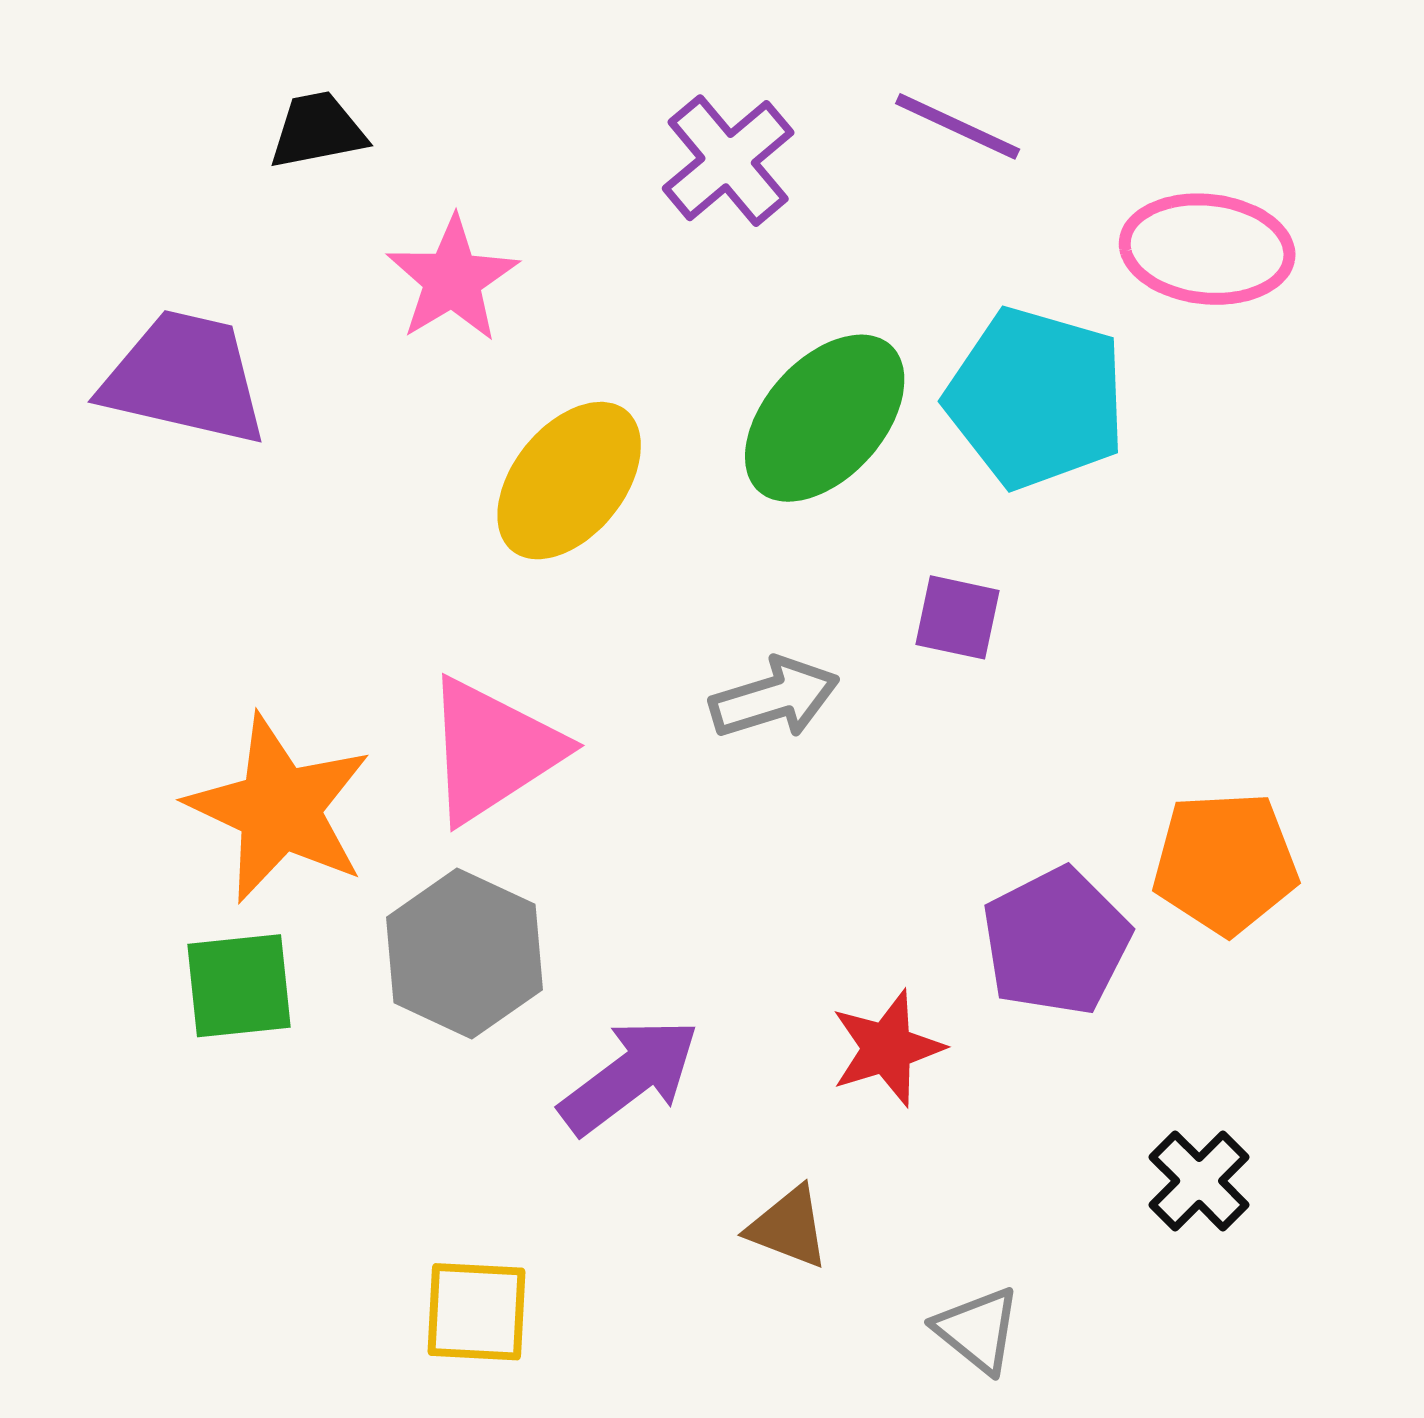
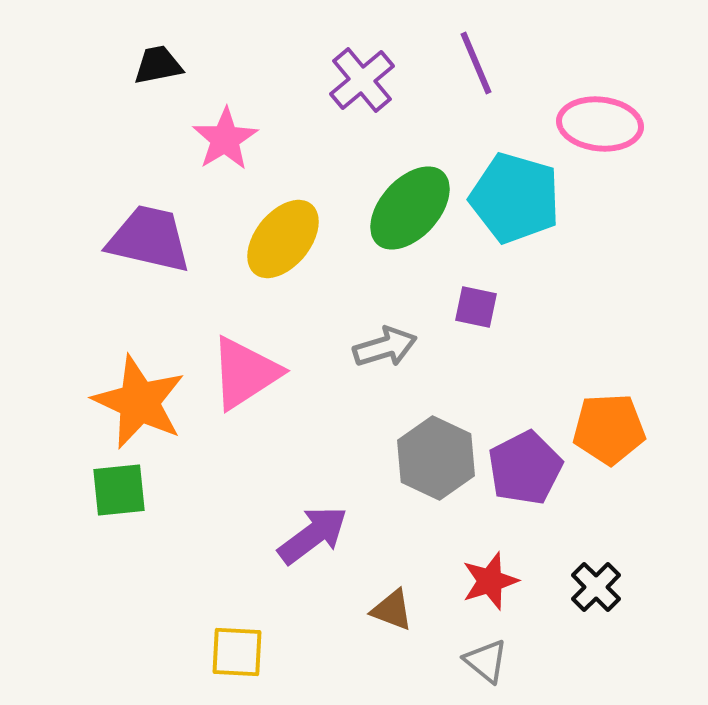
purple line: (958, 126) -> (476, 63), turned 42
purple trapezoid: (185, 378) -> (149, 239), moved
gray hexagon: (464, 954) -> (436, 458), moved
red star: (887, 1048) -> (490, 581), moved

